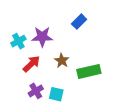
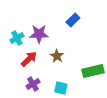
green rectangle: (89, 71) -> (93, 71), moved
cyan square: (56, 94) -> (61, 88), moved

